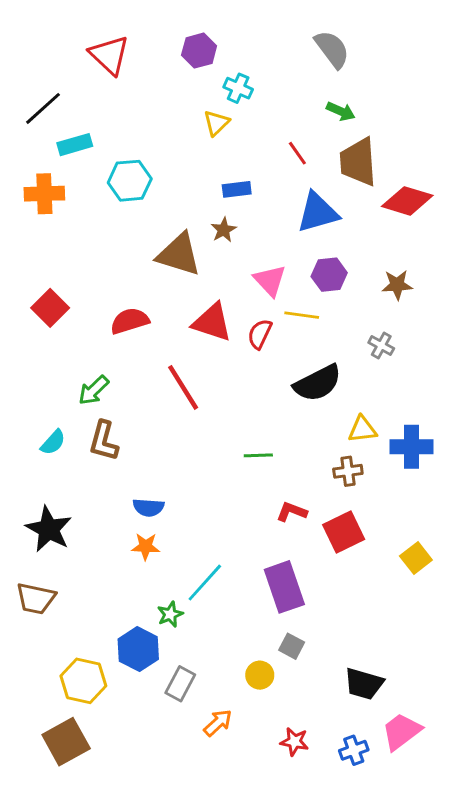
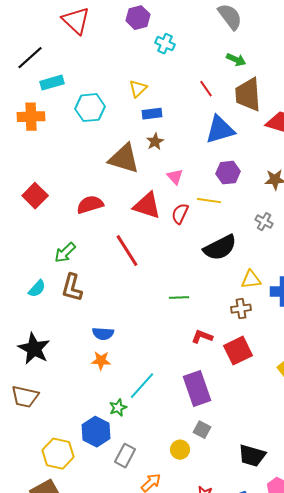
yellow triangle: (216, 123) -> (138, 89), moved
blue rectangle: (237, 189) -> (152, 114), moved
pink triangle: (270, 280) -> (175, 177), moved, size x0.7

